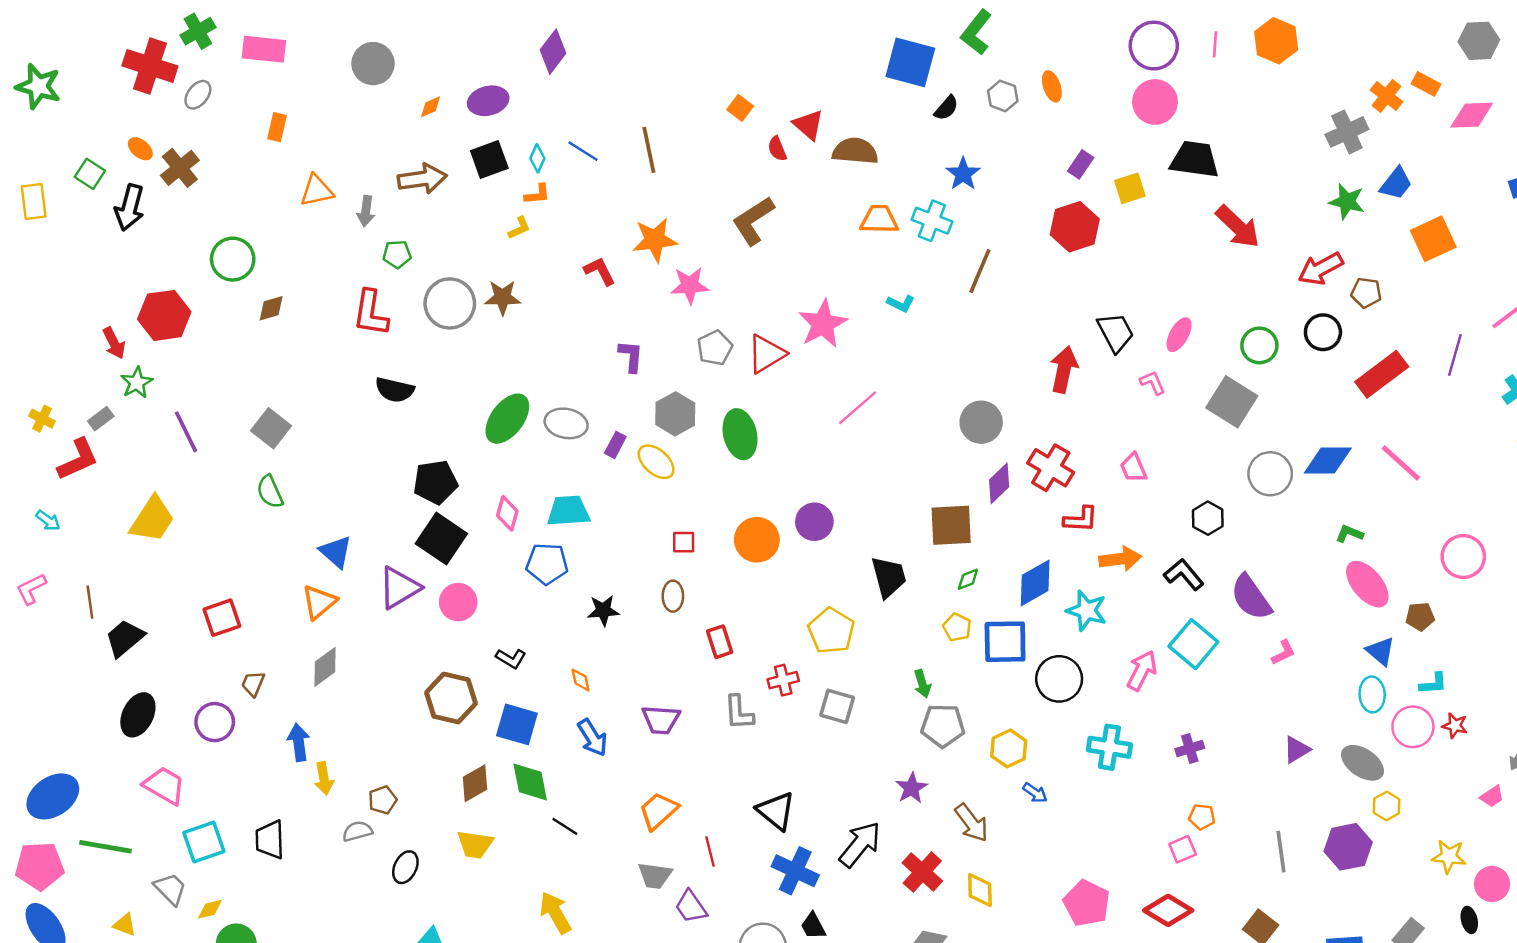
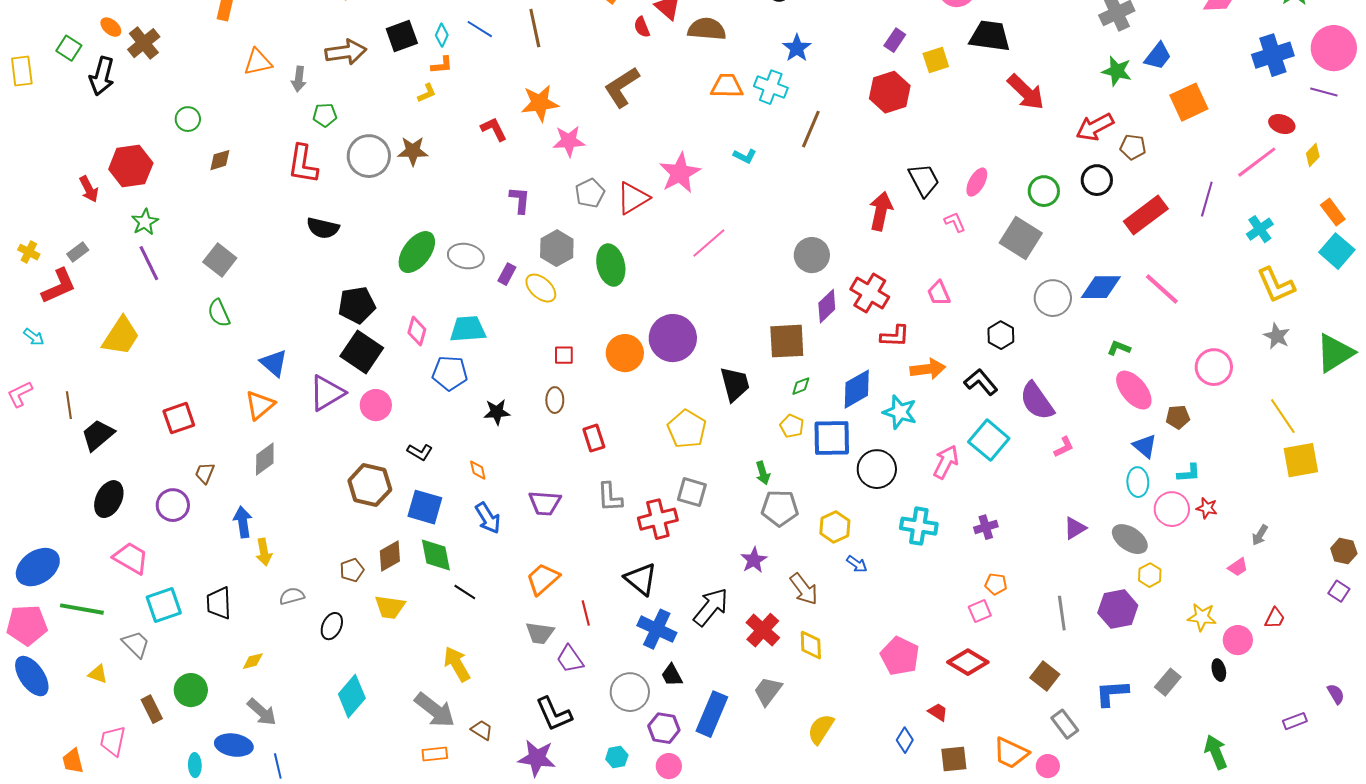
green circle: (233, 259) -> (188, 119), size x0.7
green star: (137, 383) -> (145, 222), moved
purple circle: (814, 522) -> (673, 338), size x1.5
red cross: (783, 680) -> (658, 519), moved, size x1.5
brown pentagon: (383, 800) -> (352, 570), moved
yellow diamond: (210, 909) -> (253, 661), moved

